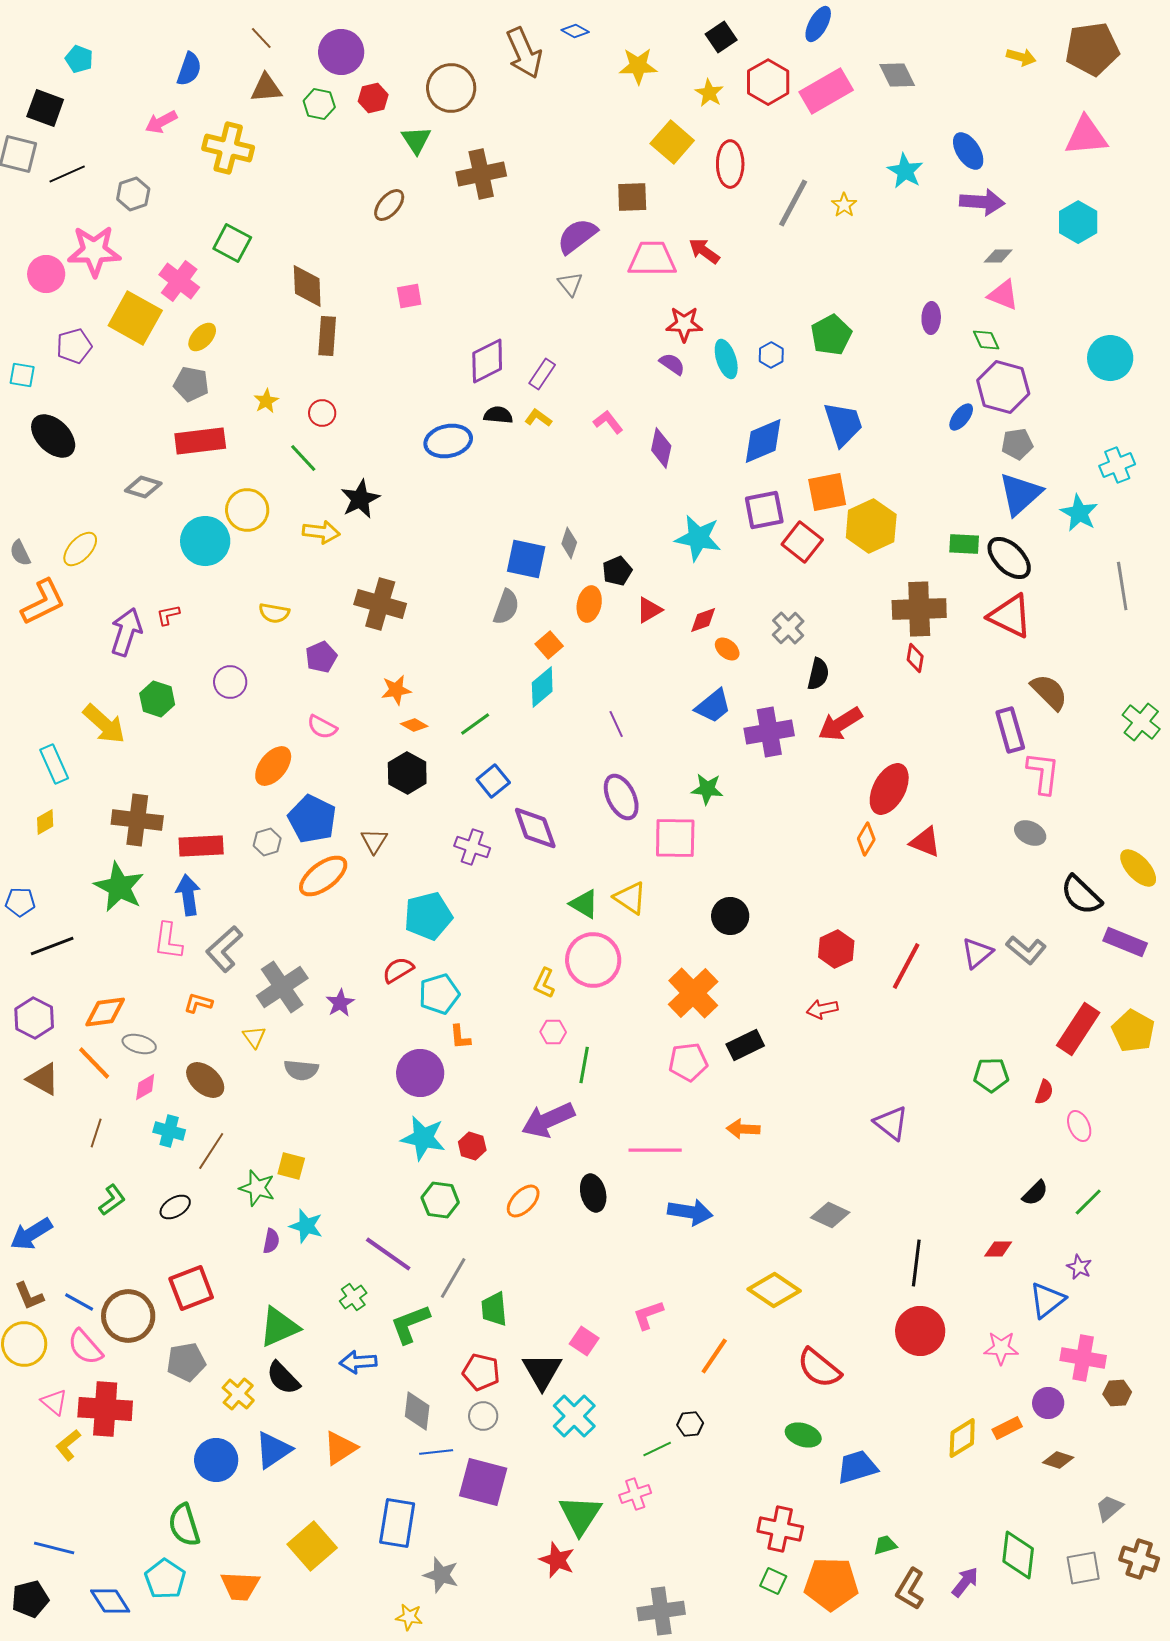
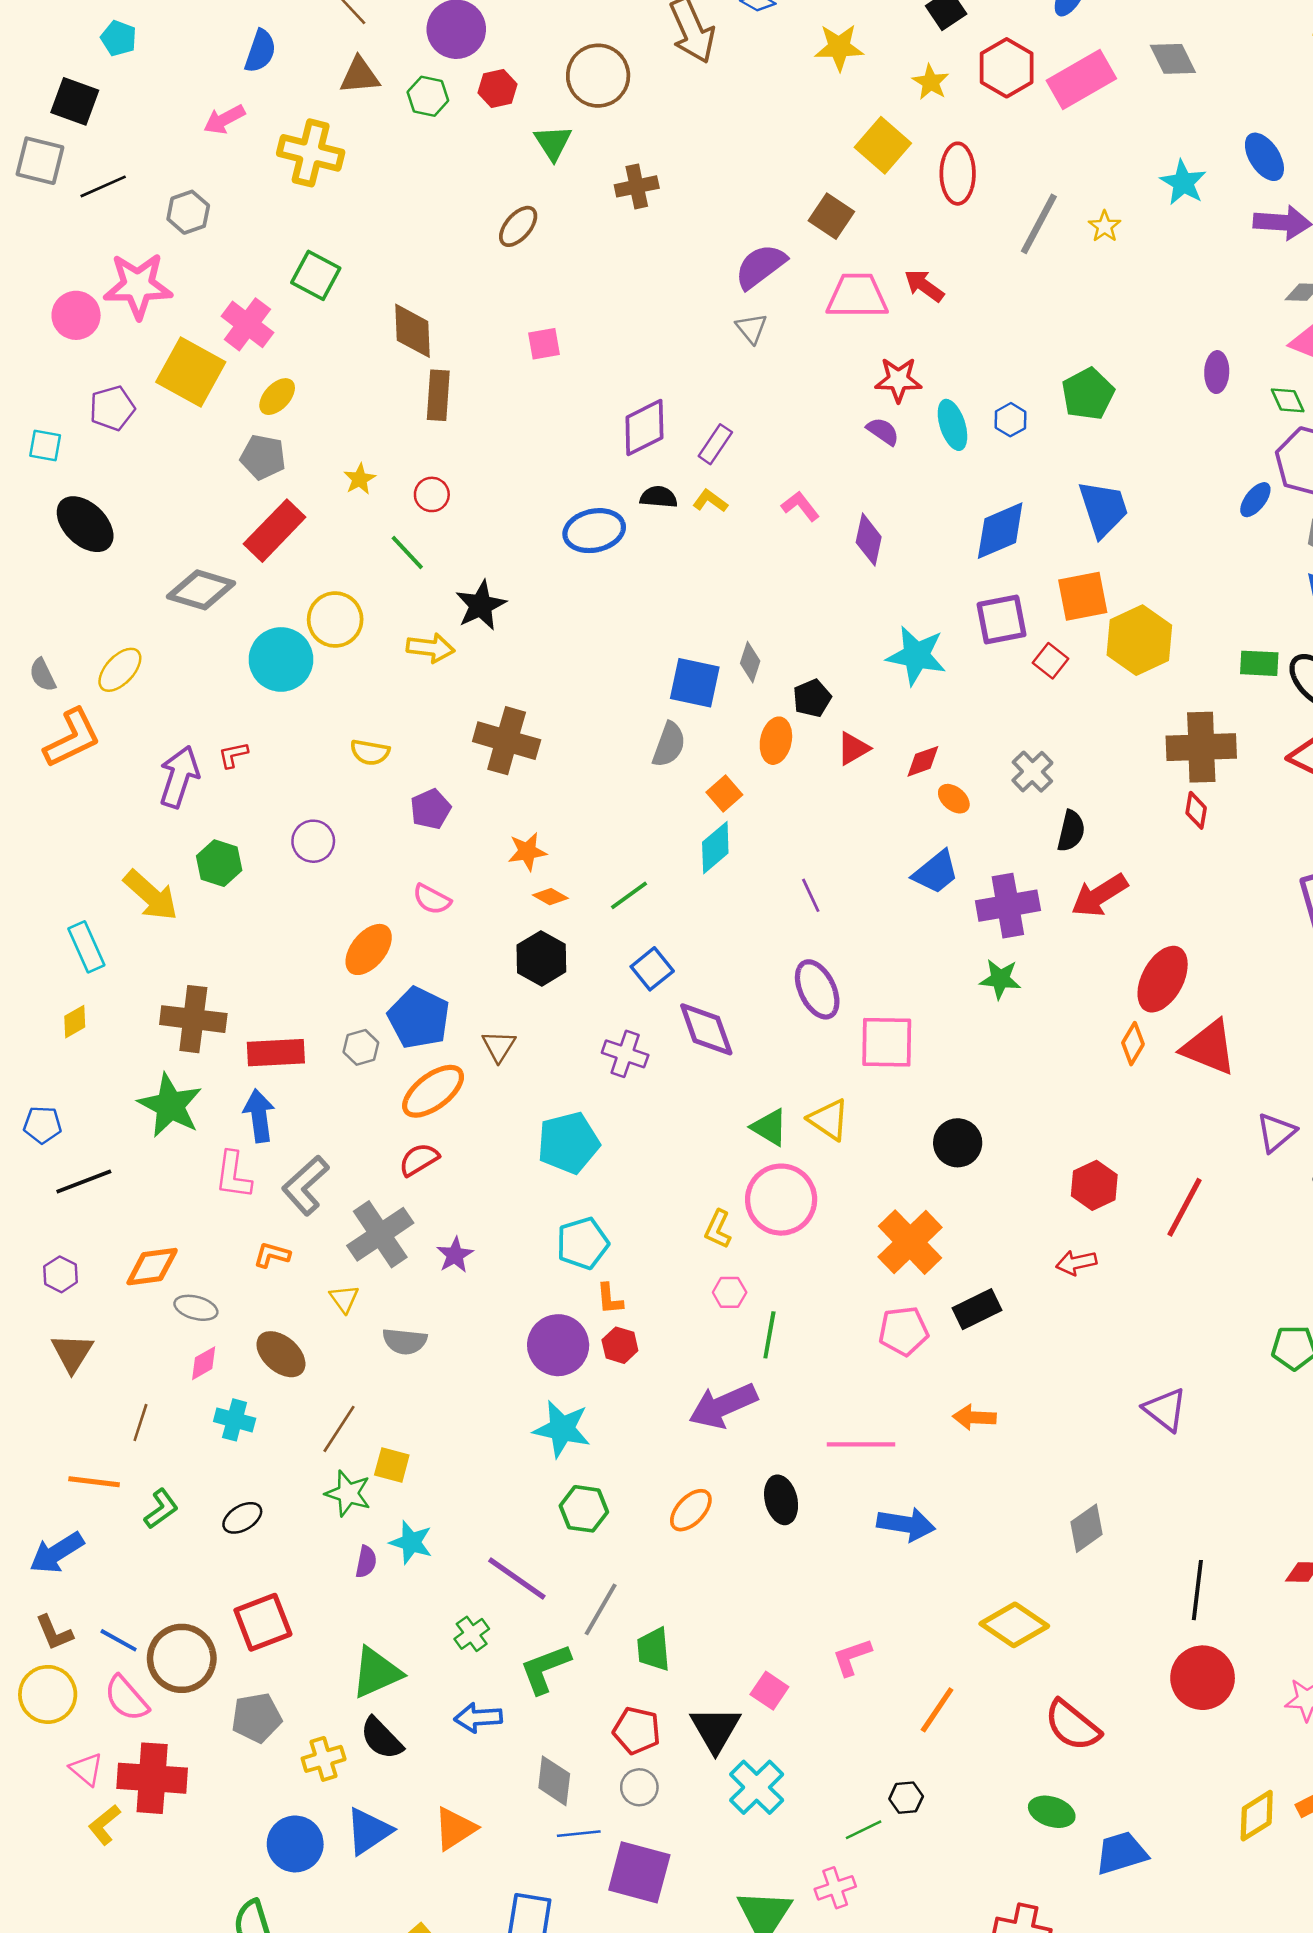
brown cross: (481, 174) -> (637, 186), size x0.7
brown square: (632, 197) -> (831, 216), turned 36
red rectangle: (200, 441) -> (275, 531), turned -39
gray diamond: (143, 487) -> (201, 590), size x1.4
red square: (802, 542) -> (1050, 661), size x0.7
green star: (707, 789) -> (1000, 979), moved
red triangle: (925, 842) -> (1209, 1047), size x1.4
purple triangle: (977, 953) -> (1276, 1132), moved
red semicircle: (398, 970) -> (419, 1160), moved
purple hexagon: (34, 1018) -> (61, 1274), size x0.7
orange line: (94, 1063) -> (94, 1482), moved, turned -39
brown triangle: (43, 1079) -> (72, 1353), turned 33
red hexagon: (472, 1146) -> (620, 1345), moved
brown line: (211, 1151) -> (339, 1429), moved
gray diamond: (830, 1215) -> (1087, 1528), turned -60
yellow cross: (238, 1394) -> (324, 1759), turned 32

